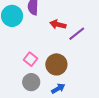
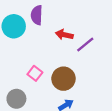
gray circle: (31, 82) -> (16, 99), moved

